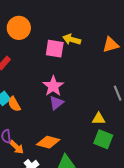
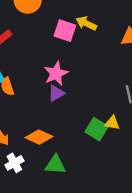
yellow triangle: (99, 119) -> (112, 123), moved
green square: (103, 139) -> (97, 129), moved

